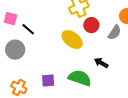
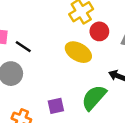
green semicircle: (80, 78) -> (94, 98), turned -60

